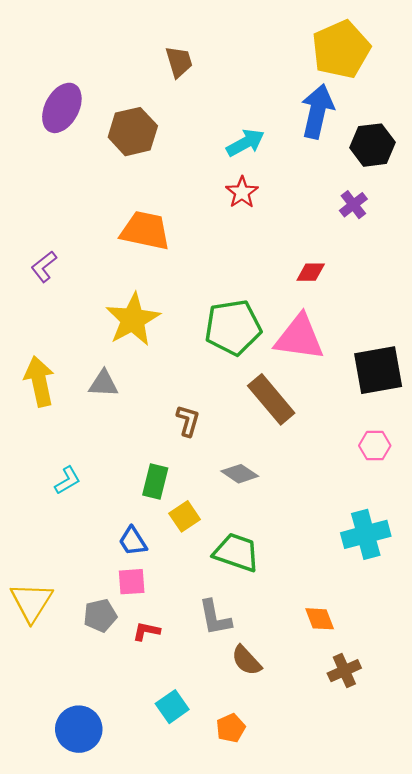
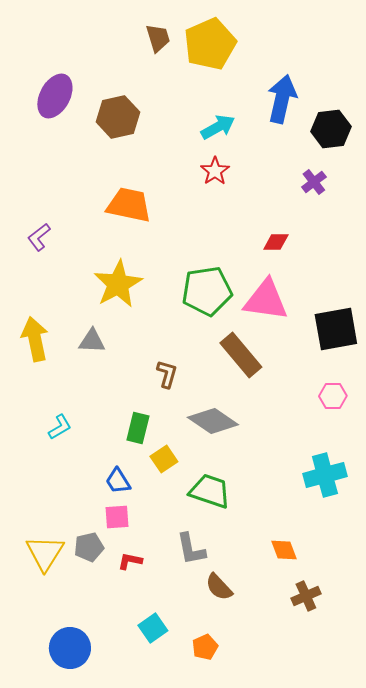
yellow pentagon: (341, 49) -> (210, 44), moved
brown trapezoid: (179, 62) -> (158, 38), moved
gray diamond: (240, 474) -> (213, 421), size x1.5
yellow triangle: (32, 602) -> (45, 553), moved

